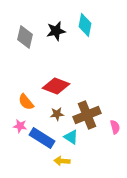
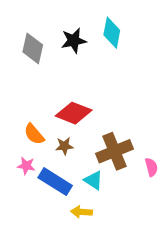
brown star: (57, 114) -> (64, 146), moved

